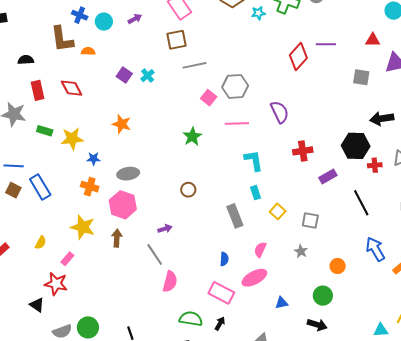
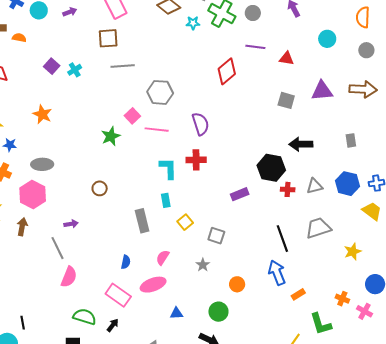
red triangle: (373, 40) -> (287, 58), moved
purple line: (326, 44) -> (255, 47), moved
pink square: (209, 98) -> (132, 116), moved
red cross: (303, 151) -> (196, 160), moved
black line: (361, 203) -> (282, 239), moved

